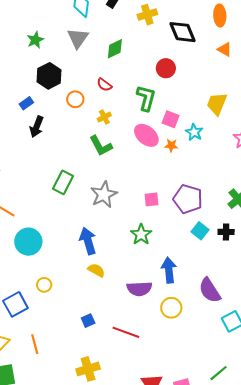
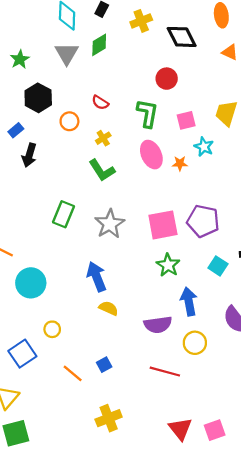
green diamond: (115, 49) -> (99, 45), moved
pink square: (171, 119) -> (186, 120), moved, turned -30
pink ellipse: (146, 135) -> (151, 155), turned 30
pink square: (152, 199) -> (163, 225), size x1.8
cyan square: (200, 231) -> (218, 266), moved
green star: (141, 234) -> (168, 265), moved
red line: (126, 332) -> (165, 372), moved
orange line: (35, 344) -> (73, 373), moved, turned -30

